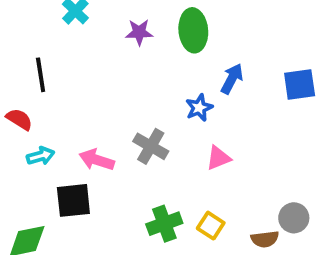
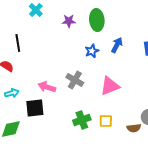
blue star: (199, 108) -> (92, 51), moved
cyan arrow: (41, 156) -> (12, 93), moved
pink triangle: (218, 158) -> (110, 86), size x1.5
yellow square: (211, 226) -> (106, 121), turned -32

